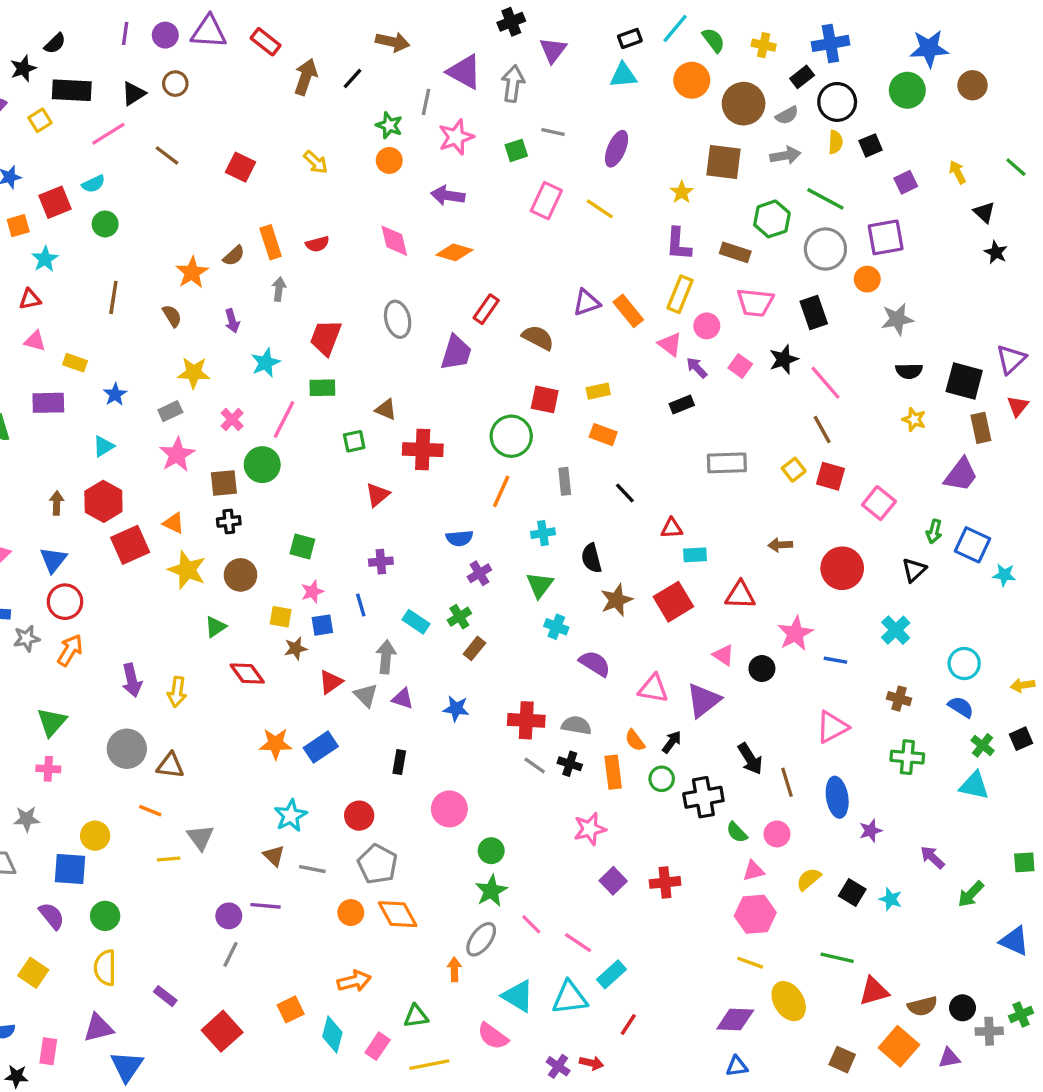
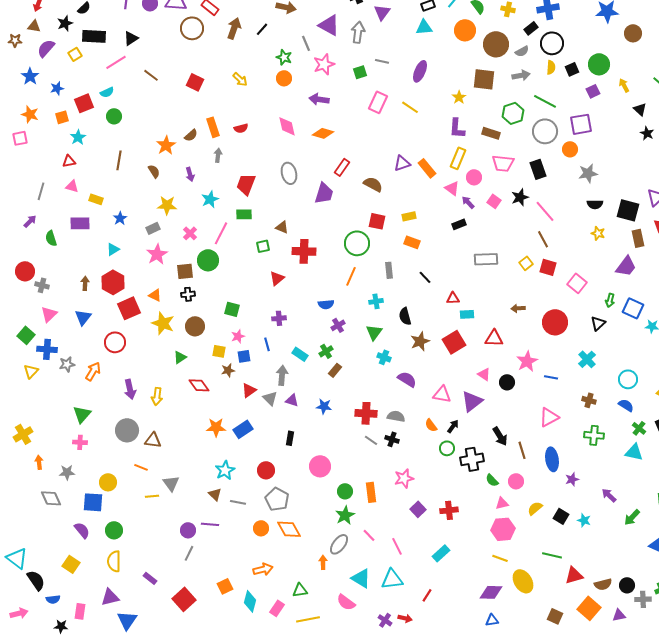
brown circle: (175, 84) -> (192, 28), moved, size x1.5
green circle: (907, 90) -> (599, 64), moved
gray line: (426, 102) -> (306, 43), turned -35
red circle: (65, 602) -> (115, 342), moved
orange rectangle: (613, 772) -> (371, 492), moved
pink line: (578, 943) -> (397, 546), turned 30
cyan rectangle: (612, 974) -> (441, 553), moved

